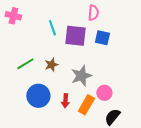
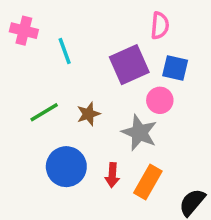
cyan line: (52, 28) -> (65, 51), moved
purple square: (75, 36) -> (129, 65), turned -30
gray star: (81, 76) -> (139, 133), turned -30
pink circle: (104, 93) -> (160, 100), moved

